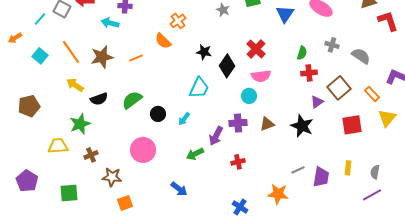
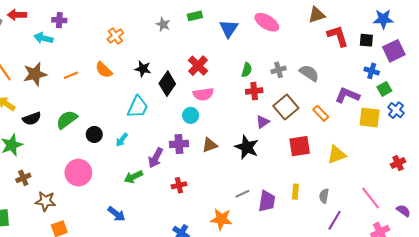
orange semicircle: (163, 41) -> (104, 70), moved
gray cross: (332, 45) -> (278, 70), moved, turned -32
yellow triangle: (387, 118) -> (337, 155), moved, turned 30
purple line: (372, 195) -> (335, 220), moved, turned -30

